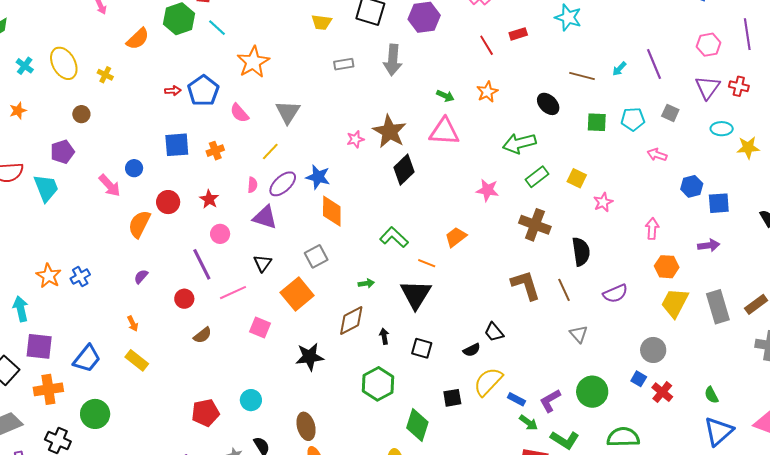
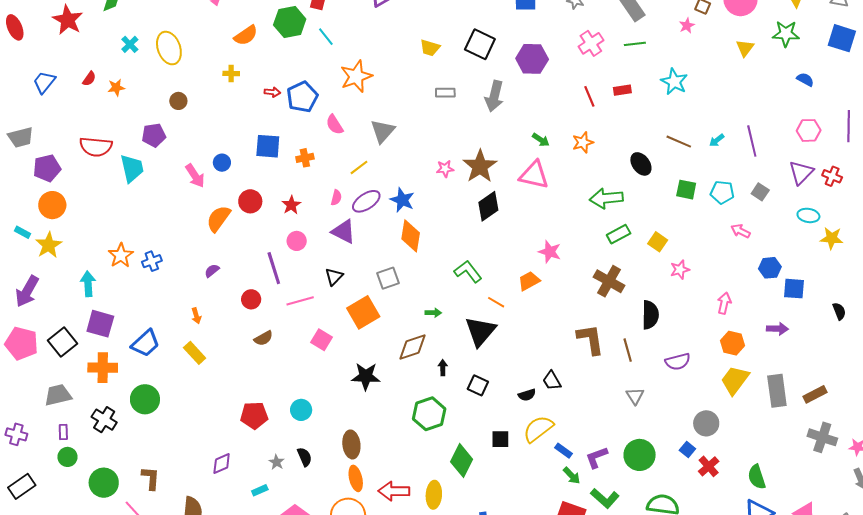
yellow cross: (105, 75) -> (231, 74), moved, turned -35
pink star: (488, 190) -> (550, 252), moved
green semicircle: (711, 395) -> (757, 477), size x1.4

